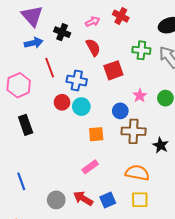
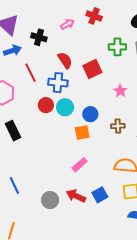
red semicircle: (93, 47) -> (65, 60), moved
blue circle: (120, 111) -> (90, 114), moved
brown cross: (134, 131) -> (118, 126), size x0.6

